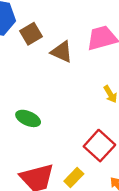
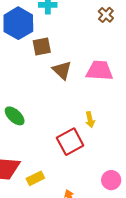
red square: (99, 146) -> (70, 142), moved

